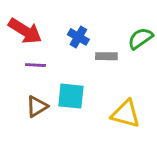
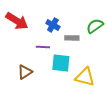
purple line: (35, 65) -> (43, 47), moved
cyan square: (71, 96) -> (61, 63), moved

